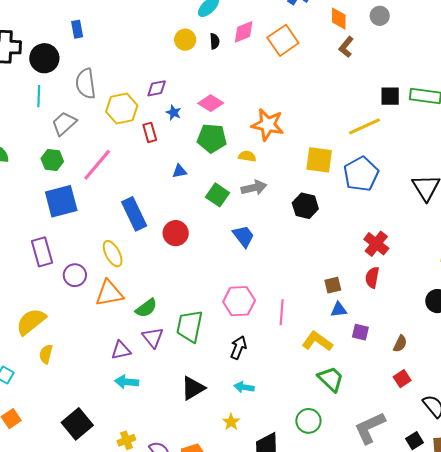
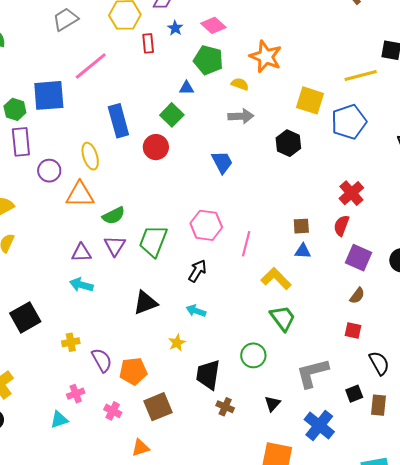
green hexagon: (52, 160) -> (15, 109), moved
blue triangle: (179, 171) -> (187, 88), moved
green square: (217, 195) -> (172, 115), moved
purple square: (360, 332) -> (359, 258), moved, size x1.5
red square: (402, 379) -> (353, 330), turned 36

